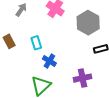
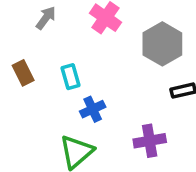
blue cross: (49, 61) -> (93, 109), turned 32

